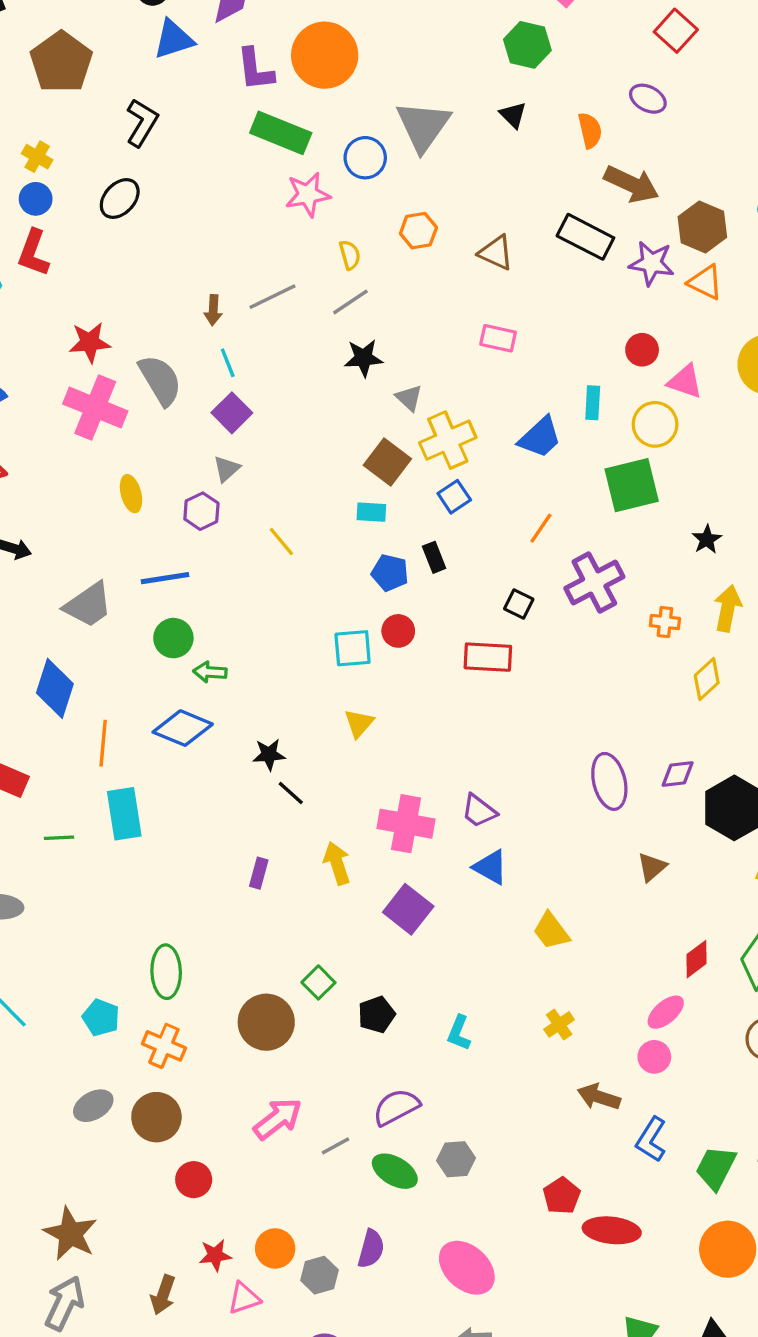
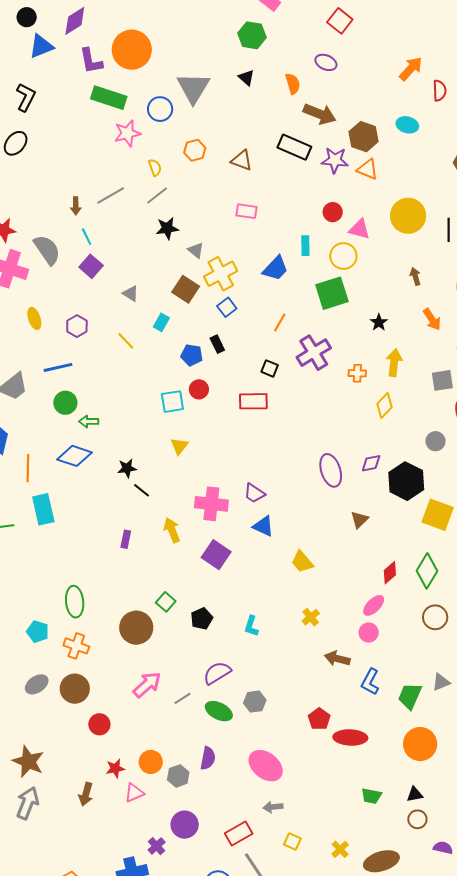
gray triangle: (226, 469) -> (131, 294), moved, turned -42
cyan rectangle: (371, 512) -> (161, 322), moved, turned -60

